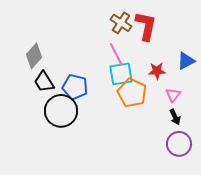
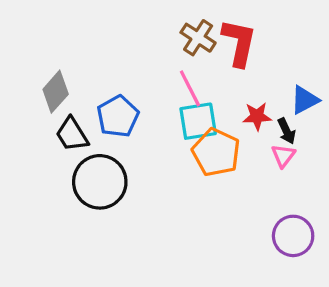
blue pentagon: (75, 87) -> (118, 116), moved, turned 30
black arrow: (175, 117) -> (287, 131), moved

